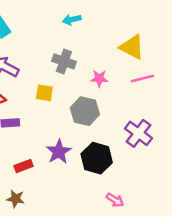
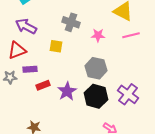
gray hexagon: (85, 111) -> (96, 68), moved
purple cross: (138, 133) -> (128, 94), moved
red rectangle: (23, 166) -> (43, 85), moved

